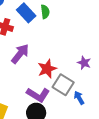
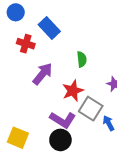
green semicircle: (45, 12) -> (82, 59), moved

